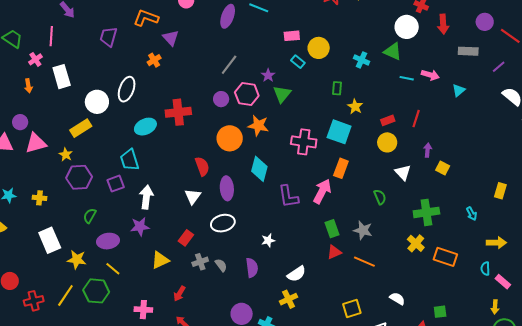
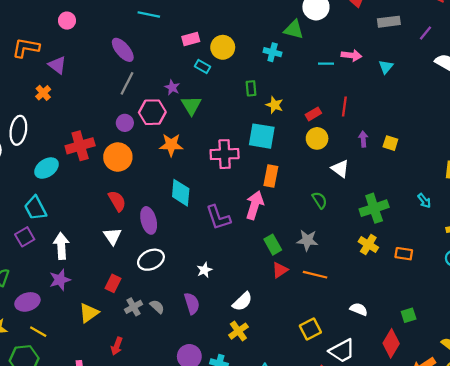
purple ellipse: (228, 16) -> (123, 50), moved, turned -50
green triangle: (393, 51) -> (294, 30), moved
orange circle: (230, 138) -> (118, 157), moved
yellow square: (443, 168) -> (390, 143), moved
orange rectangle: (445, 257) -> (404, 254), size x0.7

